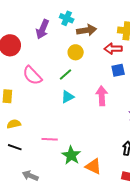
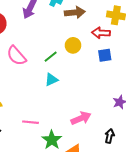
yellow circle: (76, 52) -> (73, 45), moved
pink arrow: (102, 96) -> (81, 118), moved, turned 66

